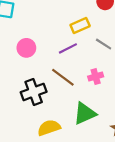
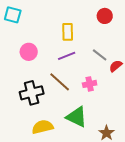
yellow rectangle: (80, 26) -> (68, 32), moved, turned -72
green triangle: (85, 114) -> (77, 117), turned 45

